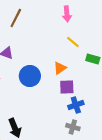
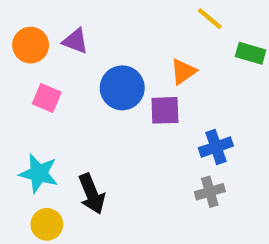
purple square: (67, 87) -> (165, 110), moved
gray cross: (73, 127) -> (210, 192), turned -32

